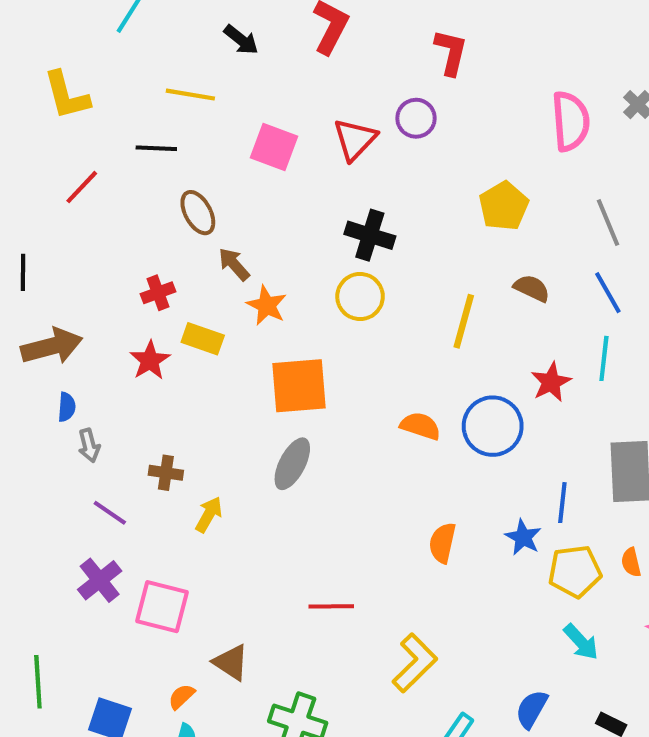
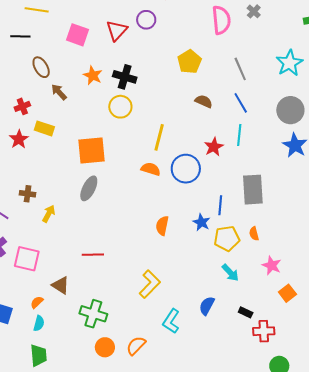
orange star: (267, 305) -> (93, 75), moved
yellow line: (464, 321) -> (159, 137), moved
red line: (331, 606) -> (93, 255), moved

